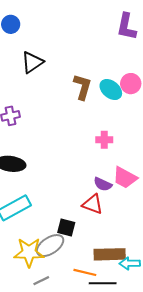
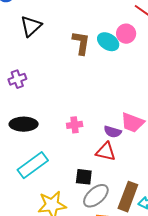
pink cross: (104, 140) -> (75, 125), moved
gray ellipse: (50, 246) -> (96, 196), moved
brown rectangle: (110, 254) -> (128, 197), turned -60

